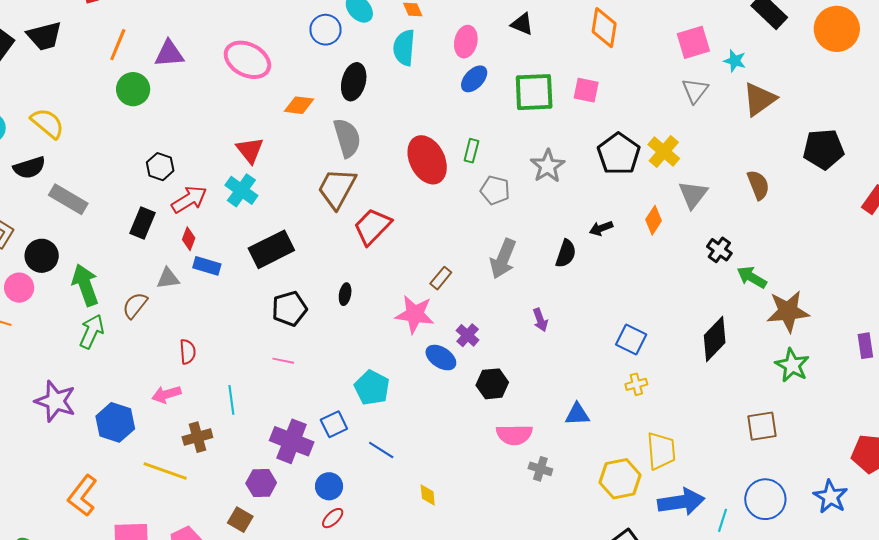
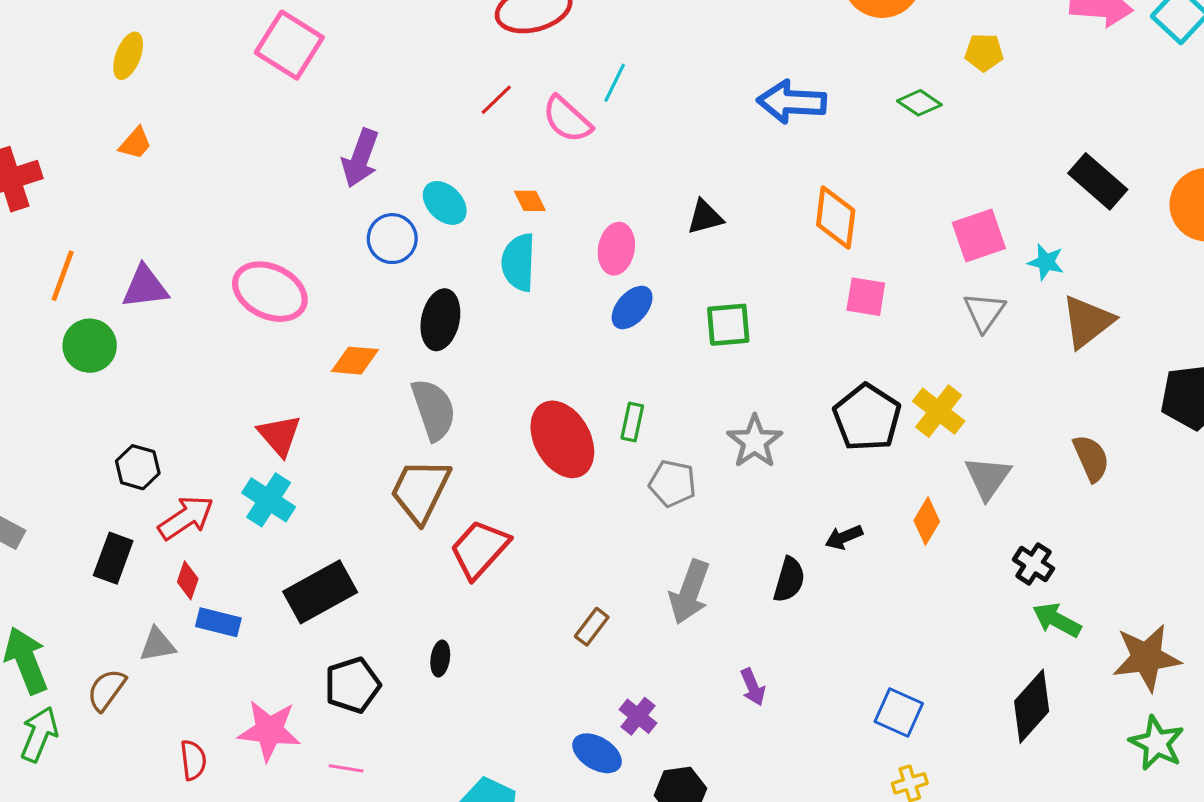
black triangle: (522, 24) -> (705, 217), turned -35
pink square: (586, 90) -> (866, 297), moved
green square: (534, 92) -> (728, 325), size x0.7
green arrow: (752, 277) -> (1057, 620), moved
pink star: (415, 314) -> (269, 730), moved

